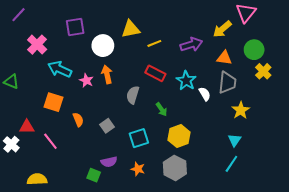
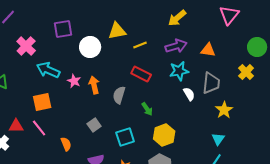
yellow arrow: (222, 29) -> (177, 18), moved
green circle: (254, 50) -> (257, 47), moved
orange triangle: (224, 58) -> (208, 50), moved
orange arrow: (107, 74) -> (94, 85), moved
cyan star: (186, 81) -> (179, 71), moved, turned 30
orange square: (53, 102) -> (42, 102), turned -30
orange semicircle: (78, 120) -> (66, 144), moved
pink line: (50, 141) -> (39, 128), moved

